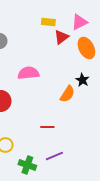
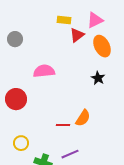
orange semicircle: (67, 94) -> (83, 118), moved

